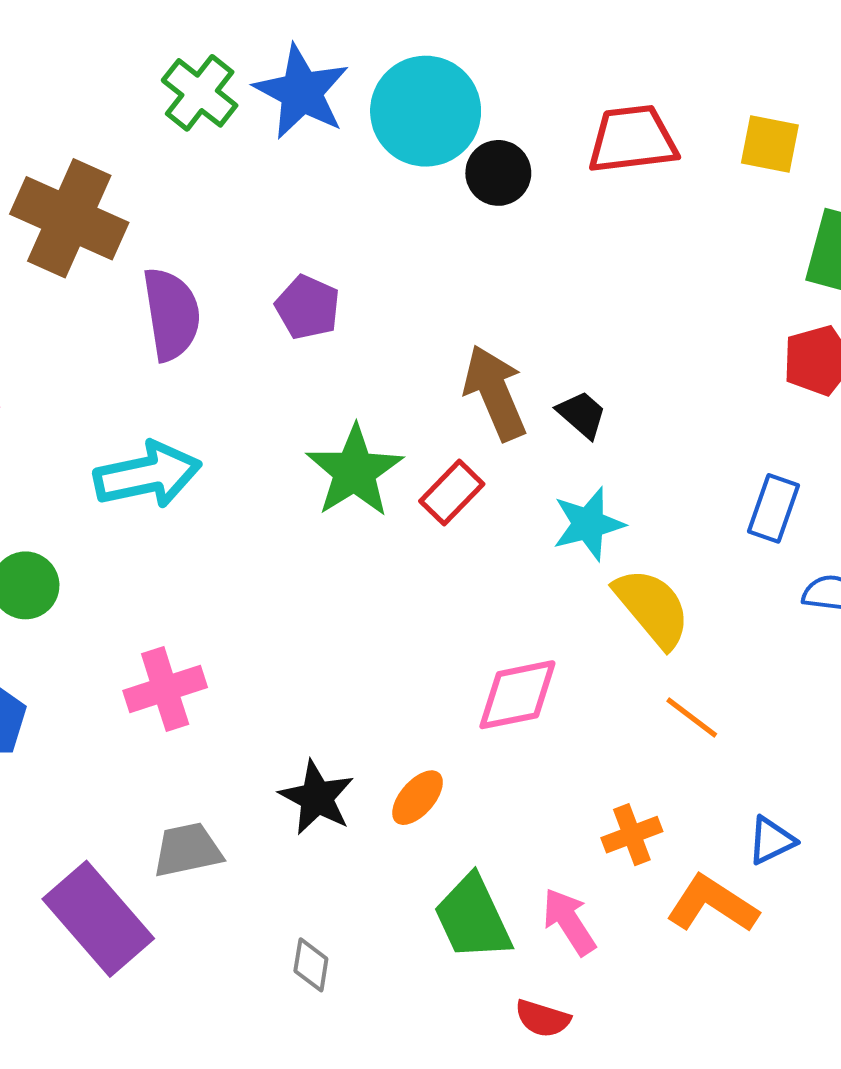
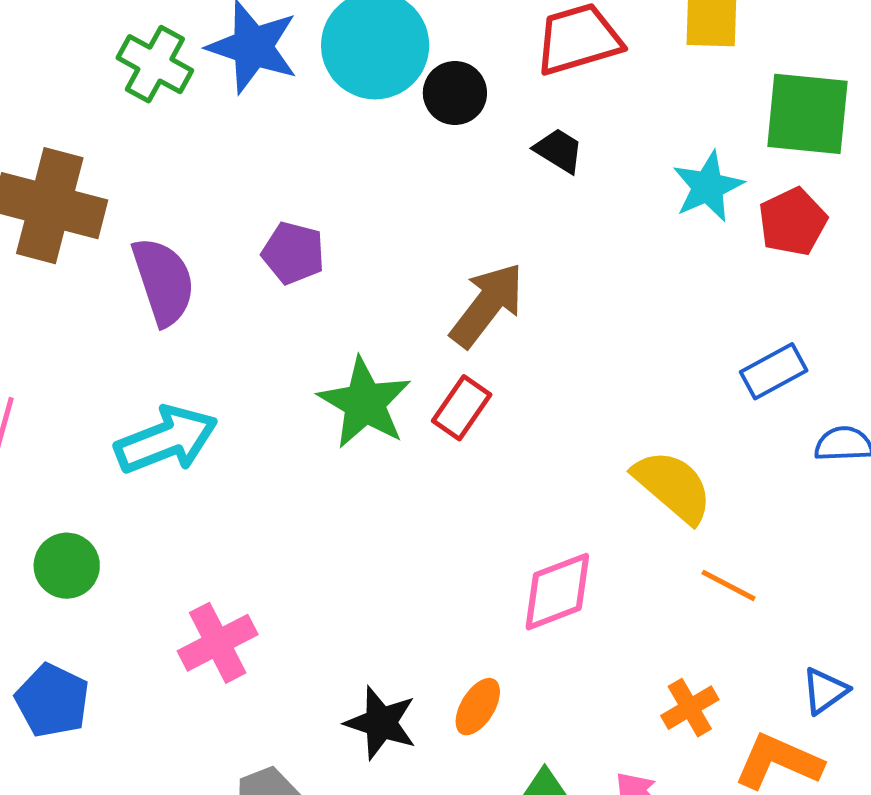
brown arrow: (495, 393) -> (487, 305), turned 70
black trapezoid: (582, 414) -> (559, 150), moved
blue rectangle: (774, 508) -> (774, 371), turned 52
cyan star: (588, 524) -> (708, 187), moved

